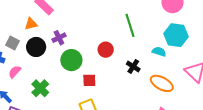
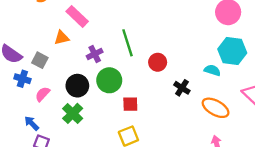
green line: (130, 25) -> (128, 43), moved
black circle: (36, 47) -> (77, 86), moved
red circle: (106, 50) -> (158, 62), moved

